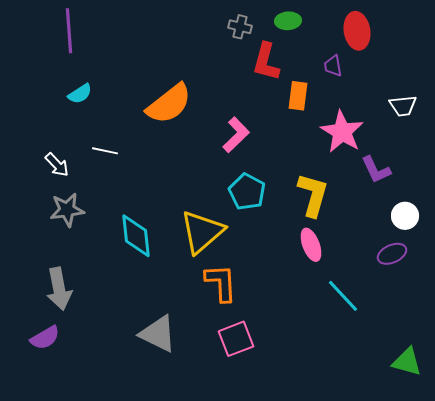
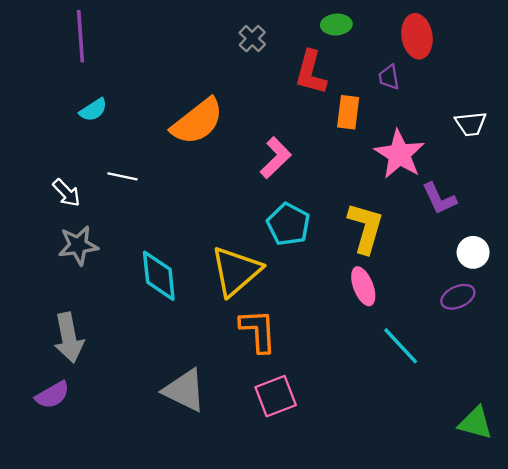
gray cross: (240, 27) -> (252, 39), moved, turned 30

